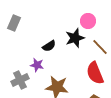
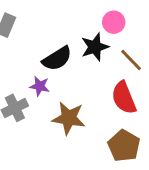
black semicircle: (49, 46) -> (57, 59), size x1.5

